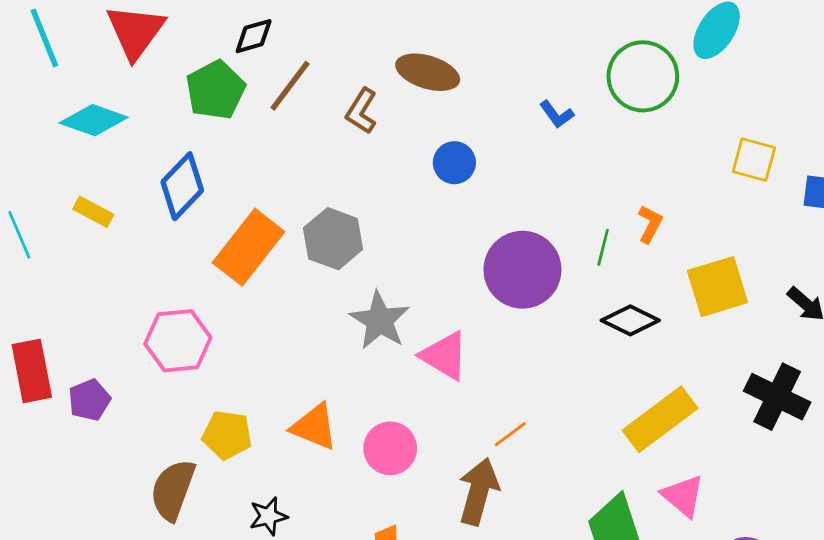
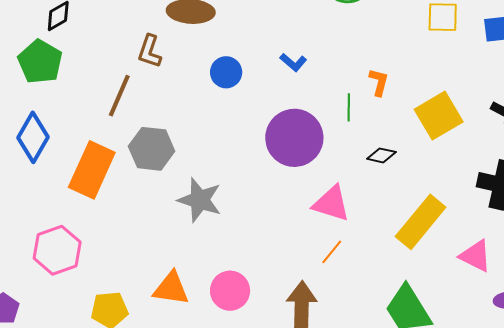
brown line: (290, 86) -> (119, 96), moved
blue L-shape: (557, 114) -> (293, 62), moved
black diamond: (630, 320) -> (381, 155), size x0.7
pink triangle: (445, 356) -> (331, 204), moved
orange line: (510, 434) -> (332, 252), moved
pink triangle: (683, 496) -> (476, 256), moved

